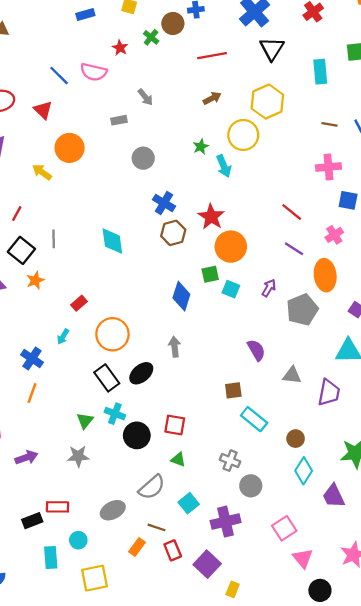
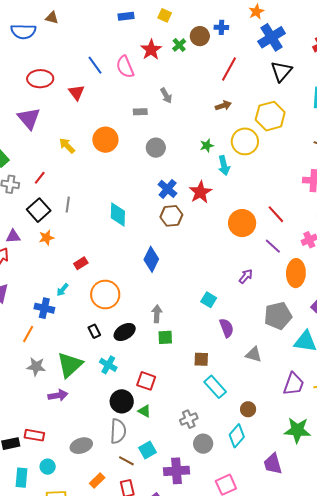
red star: (120, 48) -> (151, 50), size x1.5
red line: (212, 56) -> (229, 69), turned -60
pink semicircle: (94, 72) -> (125, 67), turned 45
orange circle: (70, 148) -> (105, 140), moved
red star: (211, 217) -> (200, 192), moved
orange circle: (231, 247) -> (242, 223), moved
green square: (210, 274) -> (165, 337), moved
cyan square: (231, 289) -> (209, 300), moved
blue diamond: (181, 296) -> (151, 259), moved
gray pentagon: (302, 310) -> (278, 316), moved
blue cross: (32, 359) -> (44, 308), moved, turned -30
black rectangle: (107, 378) -> (94, 331), size x0.6
purple trapezoid: (329, 393) -> (294, 384), moved
cyan cross: (115, 414) -> (108, 365), moved
green triangle: (85, 421) -> (70, 365), size x1.8
black circle: (137, 435) -> (122, 401), moved
gray star: (78, 456) -> (36, 367), moved
purple arrow: (26, 457) -> (58, 395), moved
gray cross: (230, 461) -> (189, 419), turned 36
cyan diamond: (304, 471) -> (237, 436), moved
gray semicircle: (152, 487) -> (118, 431), turned -55
brown line: (157, 527) -> (126, 461), moved

